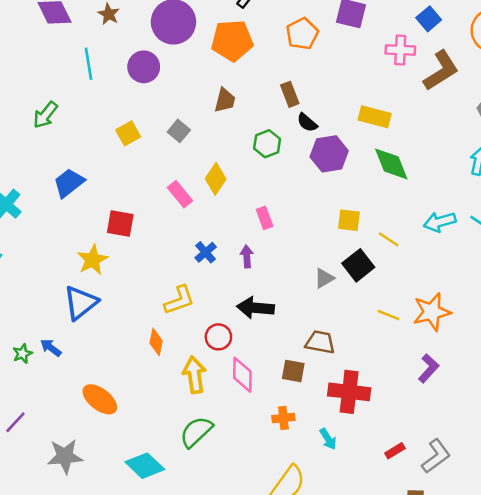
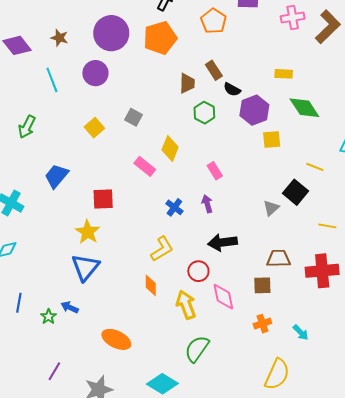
brown trapezoid: (225, 100) -> (187, 83), moved
yellow rectangle: (375, 117) -> (284, 74), size x0.7
yellow square: (349, 220) -> (272, 139), moved
red cross: (349, 392) -> (322, 271), moved

